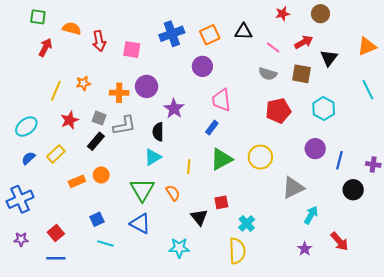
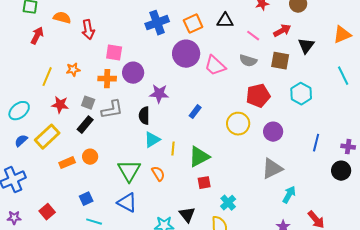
pink square: (132, 50) -> (114, 53), moved
purple circle: (202, 66) -> (186, 54), size x1.4
pink trapezoid: (221, 100) -> (215, 66), moved, turned -40
purple star: (174, 109) -> (159, 94), turned -30
red star: (70, 120) -> (60, 105), turned 30
purple circle: (315, 149) -> (273, 132), moved
yellow rectangle: (56, 154) -> (47, 137), size x1.4
cyan triangle: (153, 157) -> (152, 140), moved
yellow circle: (260, 157) -> (238, 124), moved
green triangle: (221, 159) -> (199, 157), moved
black circle: (353, 190) -> (341, 171), moved
black triangle: (199, 217) -> (187, 215), moved

